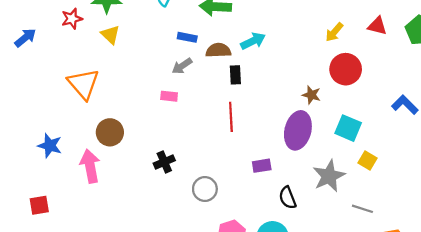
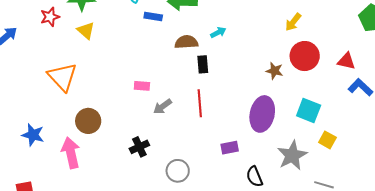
red triangle: (377, 26) -> (346, 61), moved
blue rectangle: (187, 37) -> (153, 17), moved
cyan arrow: (253, 41) -> (218, 32), size x0.7
gray arrow: (182, 66) -> (162, 106), moved
brown star: (311, 95) -> (274, 71), moved

